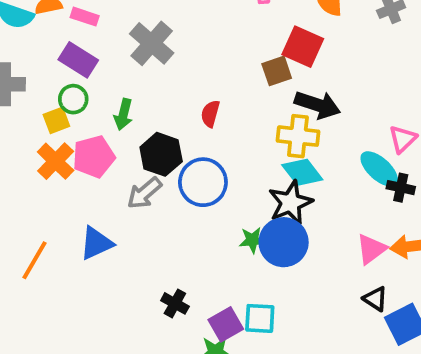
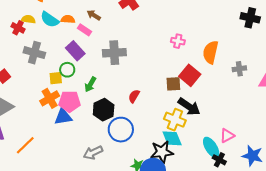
gray cross: (152, 43) -> (114, 53), turned 30
gray arrow: (144, 193) -> (93, 153), moved
blue triangle: (96, 243) -> (63, 117), moved

